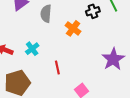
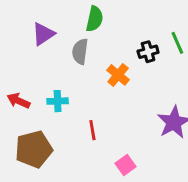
cyan cross: (32, 49) -> (58, 101), turned 32

